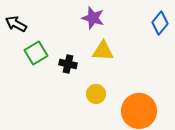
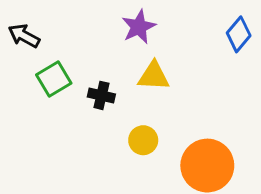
purple star: (93, 18) -> (139, 27), turned 30

